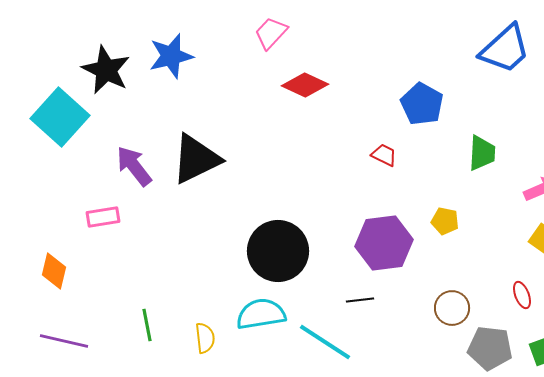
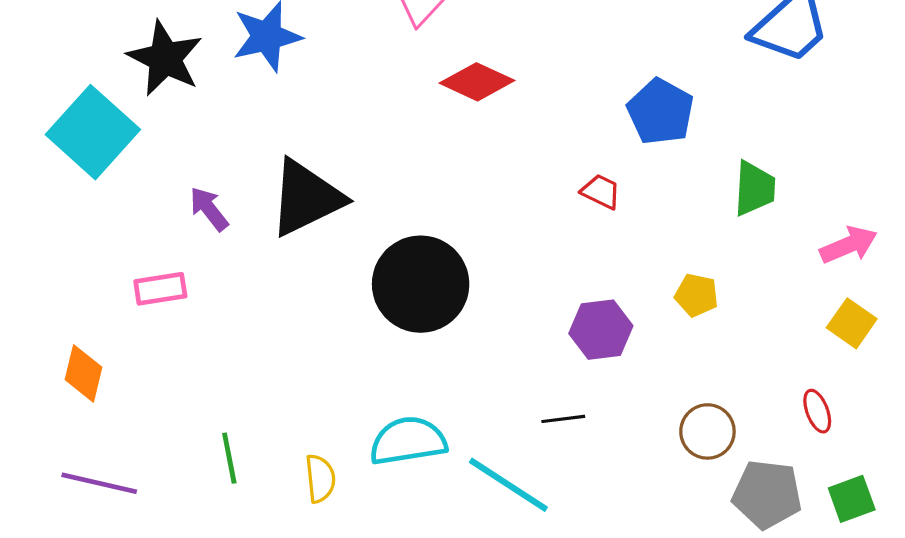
purple arrow: (134, 166) -> (209, 209), size x0.7
purple hexagon: (384, 243) -> (601, 330), size x0.7
black circle: (278, 251) -> (421, 284), moved

